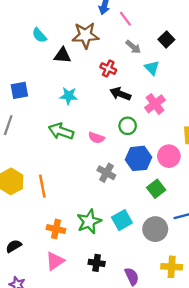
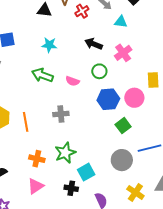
cyan triangle: (152, 68) -> (121, 22), turned -40
red cross: (108, 69) -> (82, 11), moved, turned 32
gray cross: (106, 173) -> (61, 114), moved, turned -35
cyan square: (122, 220) -> (86, 172), moved
yellow cross: (172, 267) -> (135, 192), turned 30

